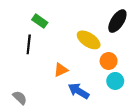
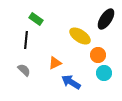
gray semicircle: (20, 98) -> (24, 70), moved

